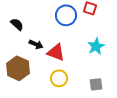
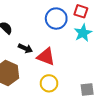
cyan star: (96, 46) -> (83, 33), moved

